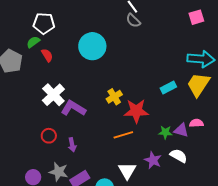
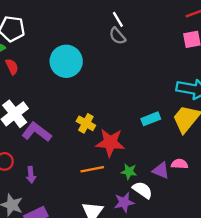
yellow cross: (114, 97) -> (86, 123), turned -35
green star: (165, 132) -> (129, 172), moved
white semicircle: (179, 156) -> (143, 190), moved
purple star: (153, 160) -> (124, 202), turned 30

